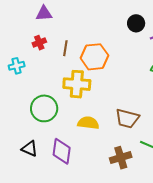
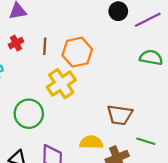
yellow cross: (77, 84) -> (61, 84), turned -32
yellow semicircle: (88, 123) -> (91, 142), moved

